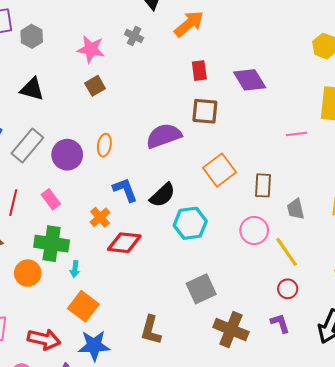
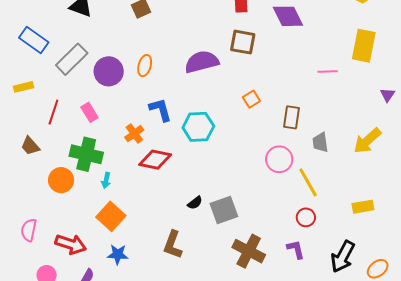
orange square: (219, 170) -> (251, 99), size x0.6
black semicircle: (162, 195) -> (195, 203), moved, size x0.6
cyan hexagon: (190, 223) -> (198, 127), moved
blue star: (94, 346) -> (118, 254), size x0.7

